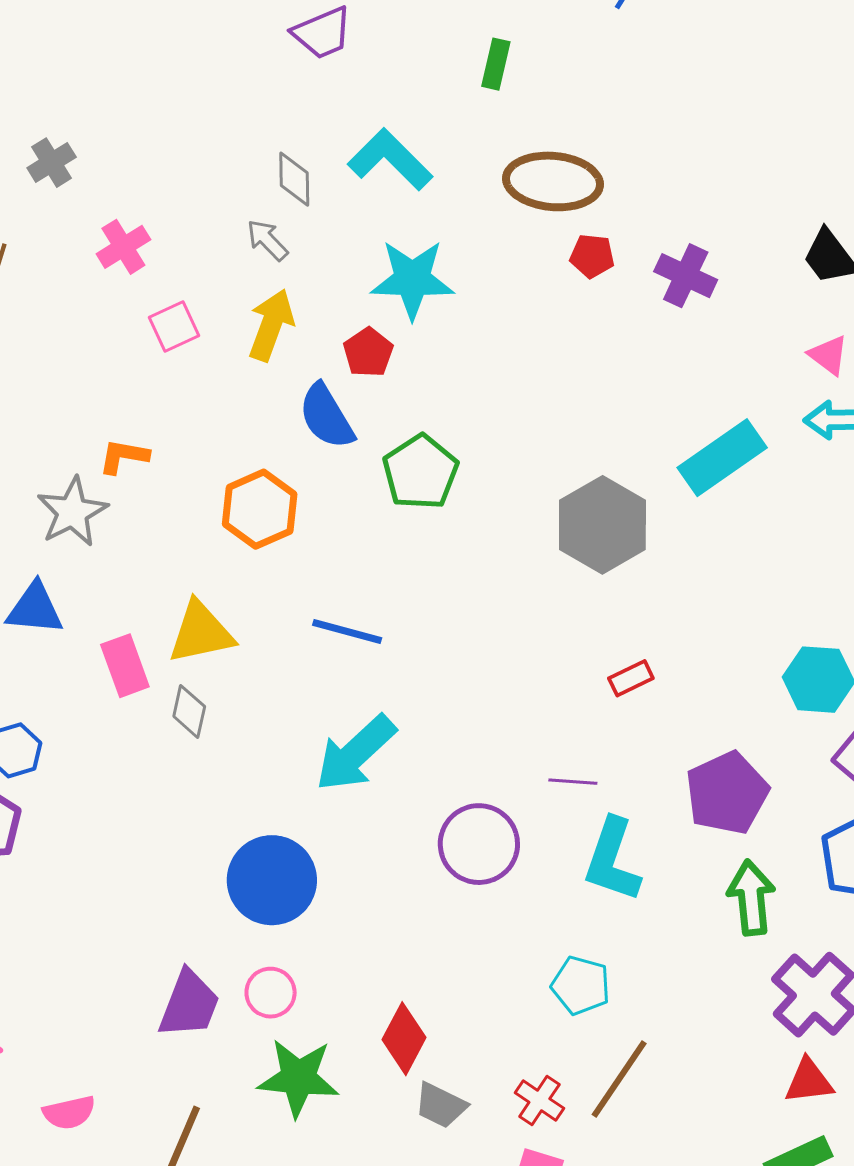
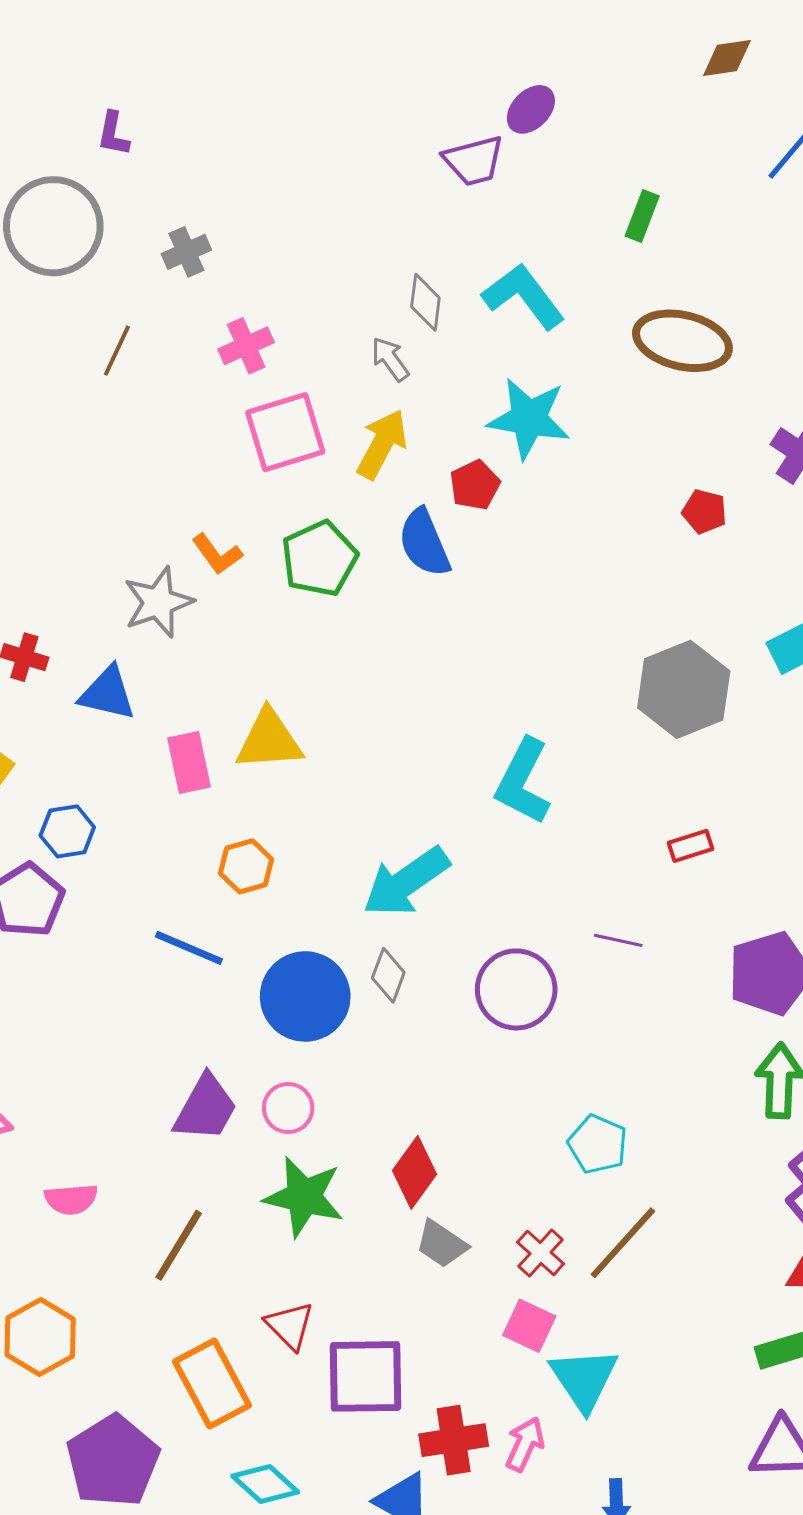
red pentagon: (592, 256) -> (704, 512), moved
pink square: (174, 327) -> (285, 432), size x1.6
orange L-shape: (124, 456) -> (217, 554), turned -144
green pentagon: (420, 472) -> (319, 558), moved
orange hexagon: (260, 509) -> (246, 866), moved, size x0.7
blue line: (347, 632) -> (189, 948), moved
gray diamond: (189, 711) -> (388, 975), moved
cyan L-shape: (612, 860) -> (523, 781), moved

